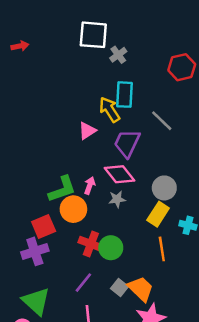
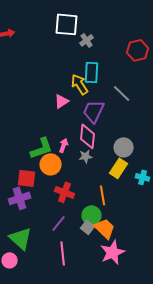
pink diamond: (119, 174) -> (88, 136), turned 45
red square: (44, 227) -> (27, 178), turned 30
green circle: (111, 248) -> (92, 215), moved
orange line: (162, 249) -> (103, 195), moved

